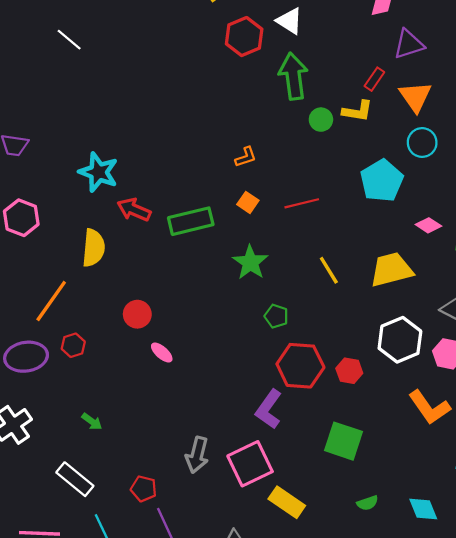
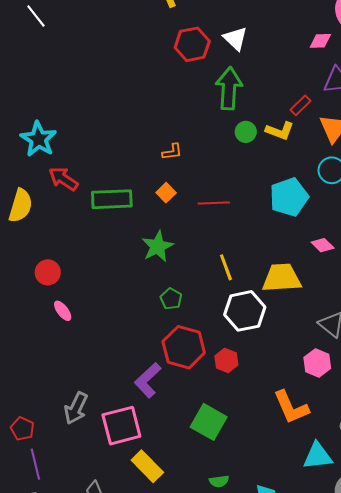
white hexagon: (400, 340) -> (245, 311), moved

